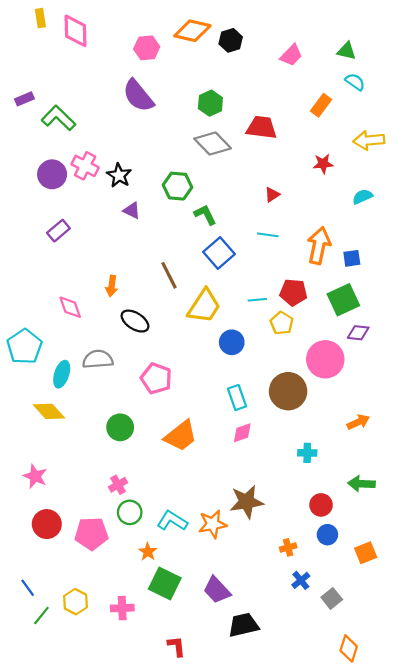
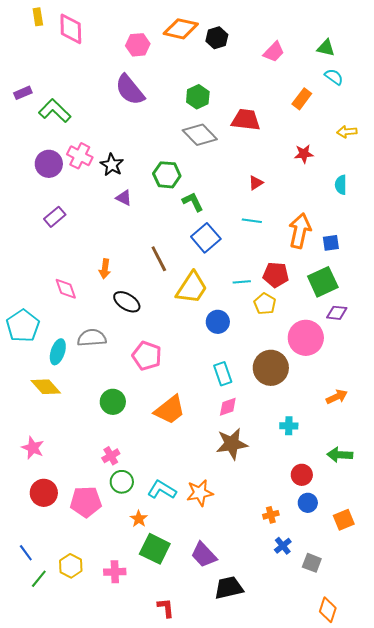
yellow arrow: (369, 140) -> (347, 132), size x0.7
cyan semicircle: (362, 197) -> (341, 185), turned -66
brown star: (247, 502) -> (232, 444), moved
gray square: (332, 598) -> (312, 563), turned -30

